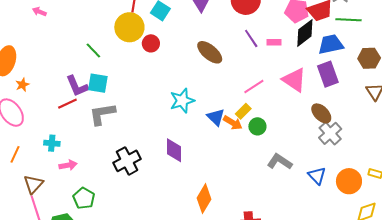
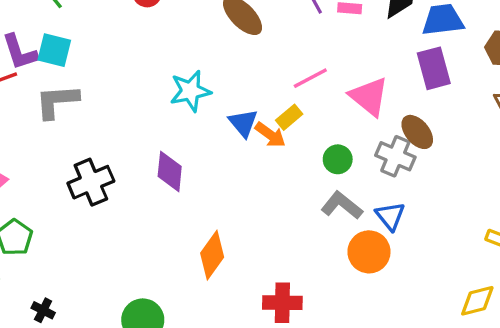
pink triangle: (294, 80) -> (369, 96), moved
green circle: (257, 126) -> (338, 159), moved
gray cross: (330, 133) -> (395, 156), moved, turned -30
blue triangle: (317, 176) -> (390, 216), moved
orange circle: (349, 181) -> (369, 252), moved

